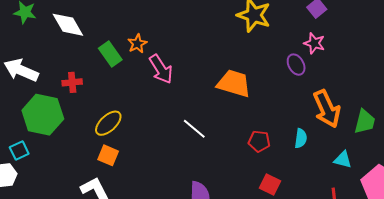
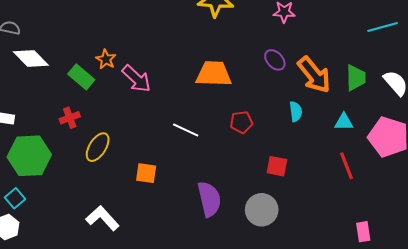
purple ellipse: (296, 65) -> (275, 60), moved
red cross: (72, 82) -> (70, 118), moved
red pentagon: (259, 141) -> (241, 122), moved
orange square: (108, 155) -> (146, 173), moved

